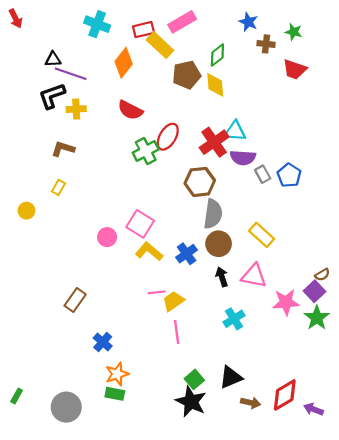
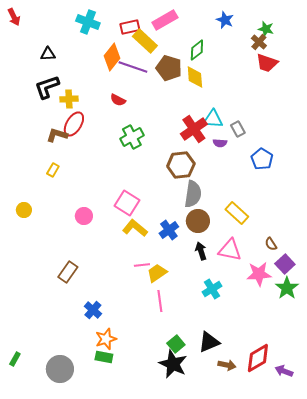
brown cross: (266, 44) -> (259, 42), moved, turned 35
purple line: (71, 74) -> (133, 67), moved
brown pentagon: (187, 75) -> (169, 68), turned 30
red semicircle: (130, 110) -> (118, 100), size x0.7
red ellipse: (168, 137) -> (74, 124), moved
purple semicircle: (243, 158) -> (220, 143), size x0.6
gray rectangle: (263, 174) -> (238, 129), moved
yellow circle: (26, 211) -> (24, 210), moved
pink circle: (107, 237) -> (84, 216), moved
brown semicircle: (322, 275) -> (271, 244), moved, turned 88

